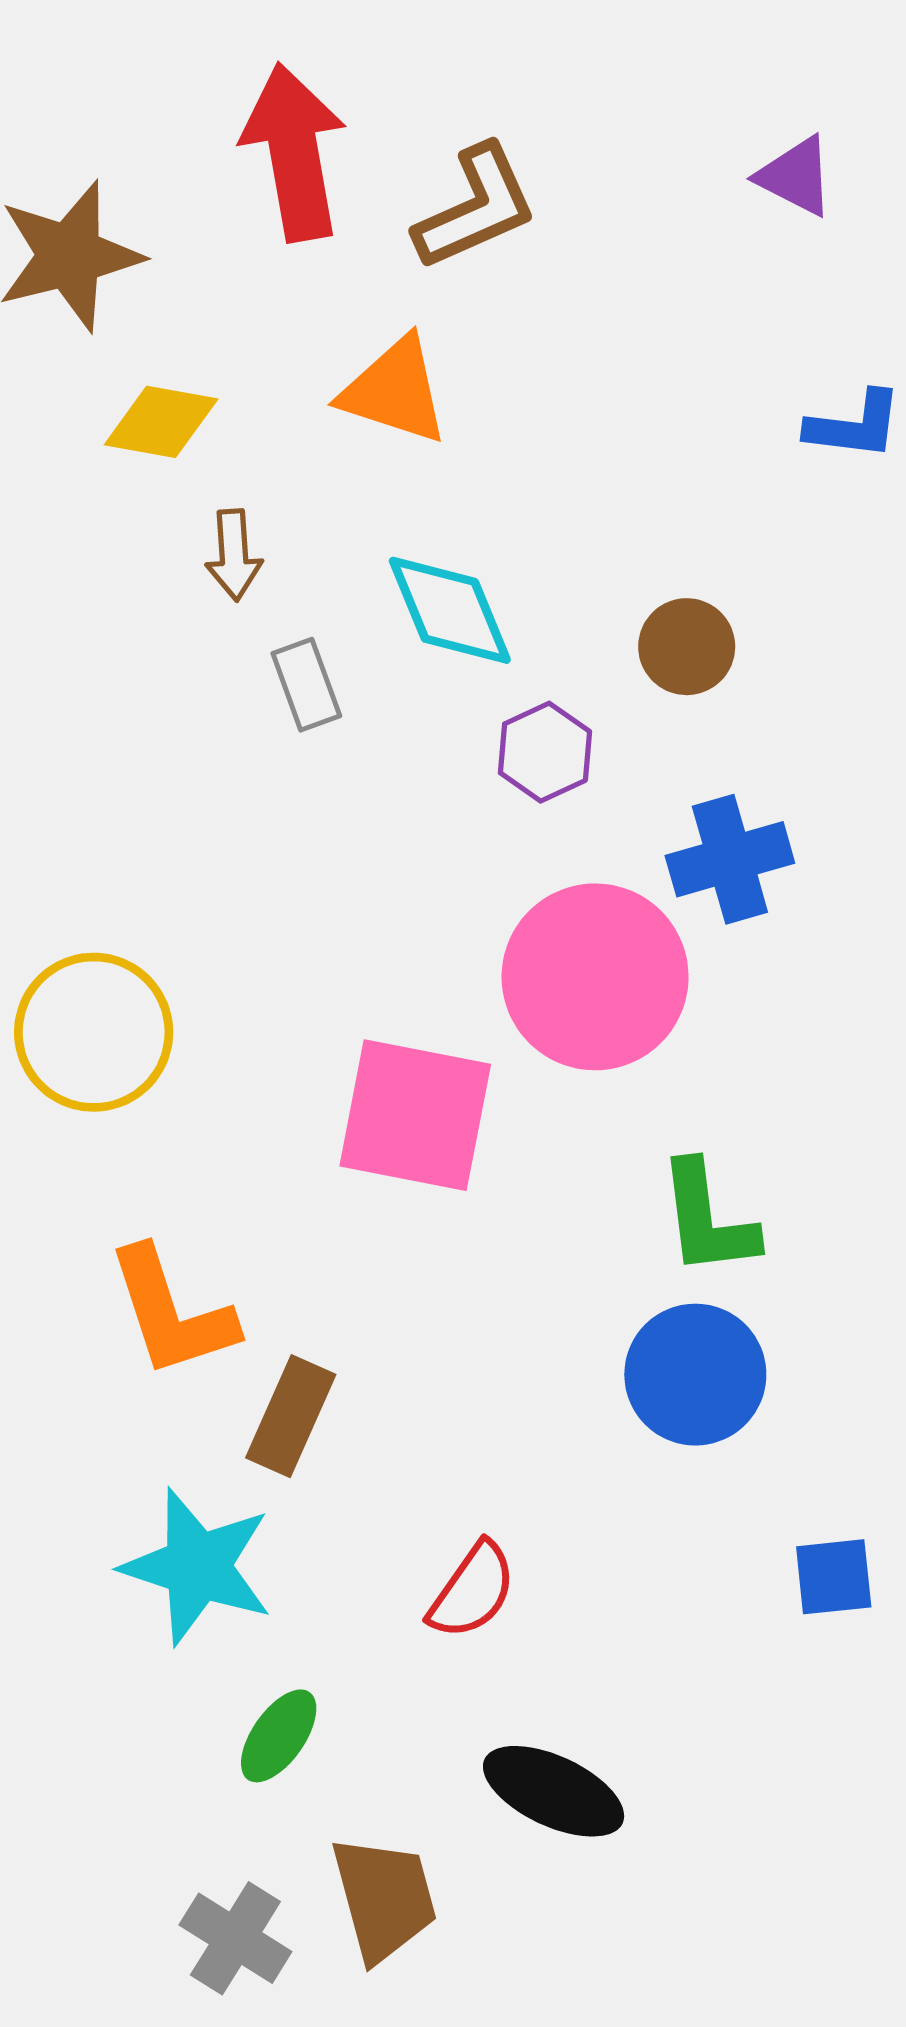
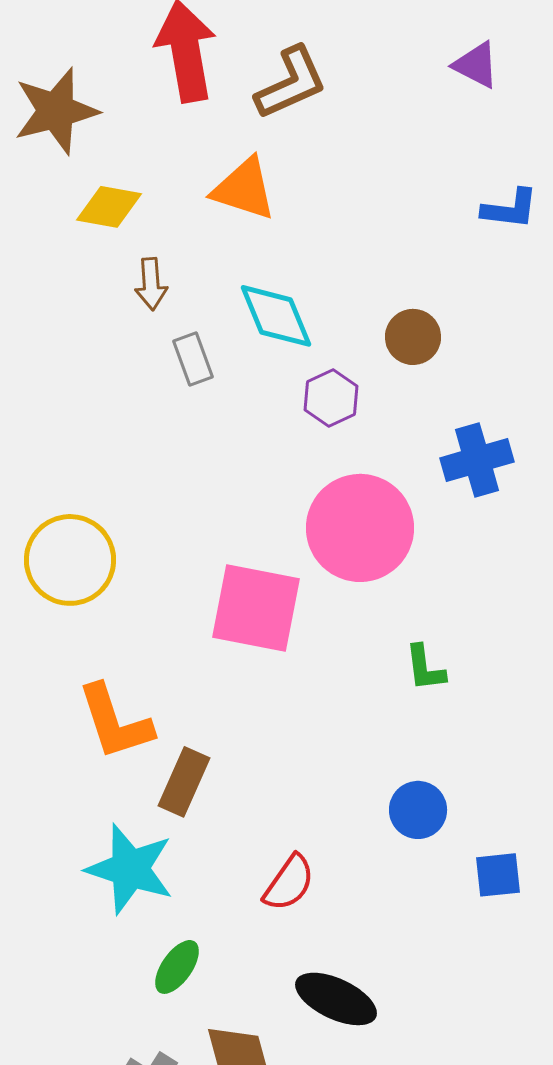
blue cross: (730, 859) -> (477, 460), moved
green L-shape: (707, 1219) -> (425, 668), size x0.7
blue circle: (695, 1375) -> (418, 810), moved, size x0.7

